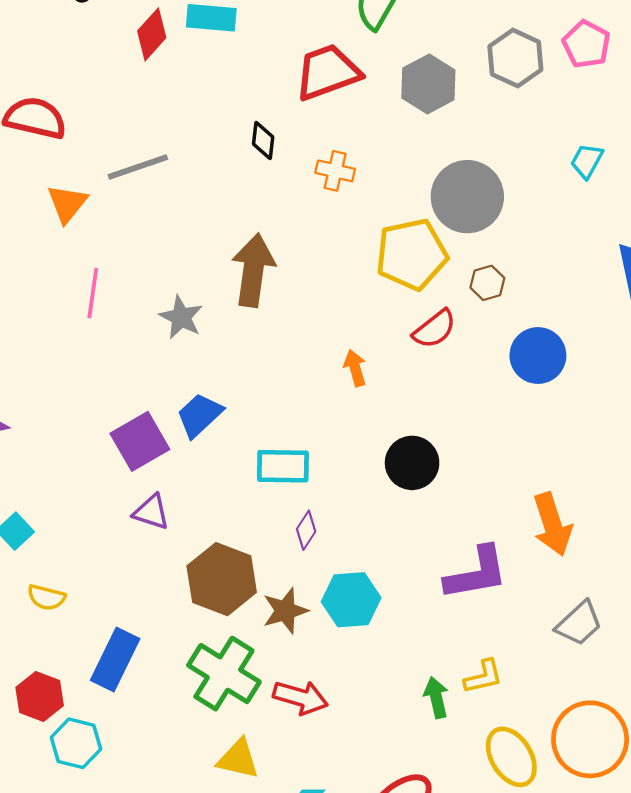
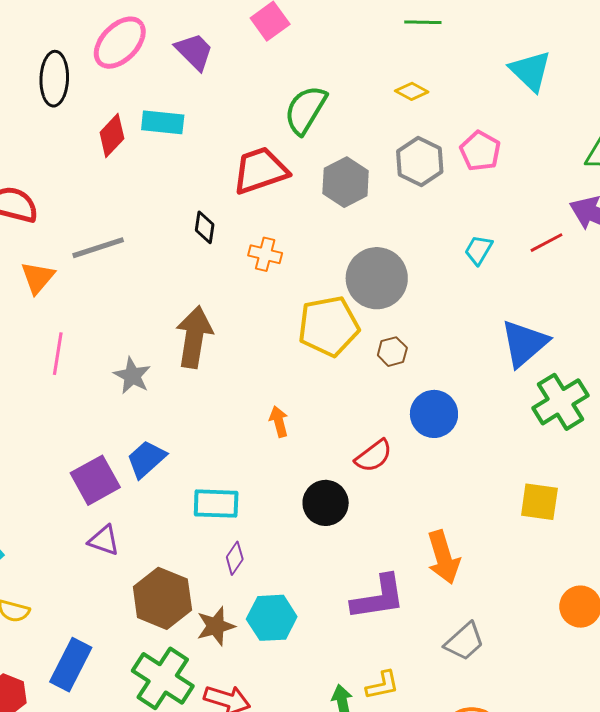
red semicircle: (434, 329) -> (374, 456), moved

